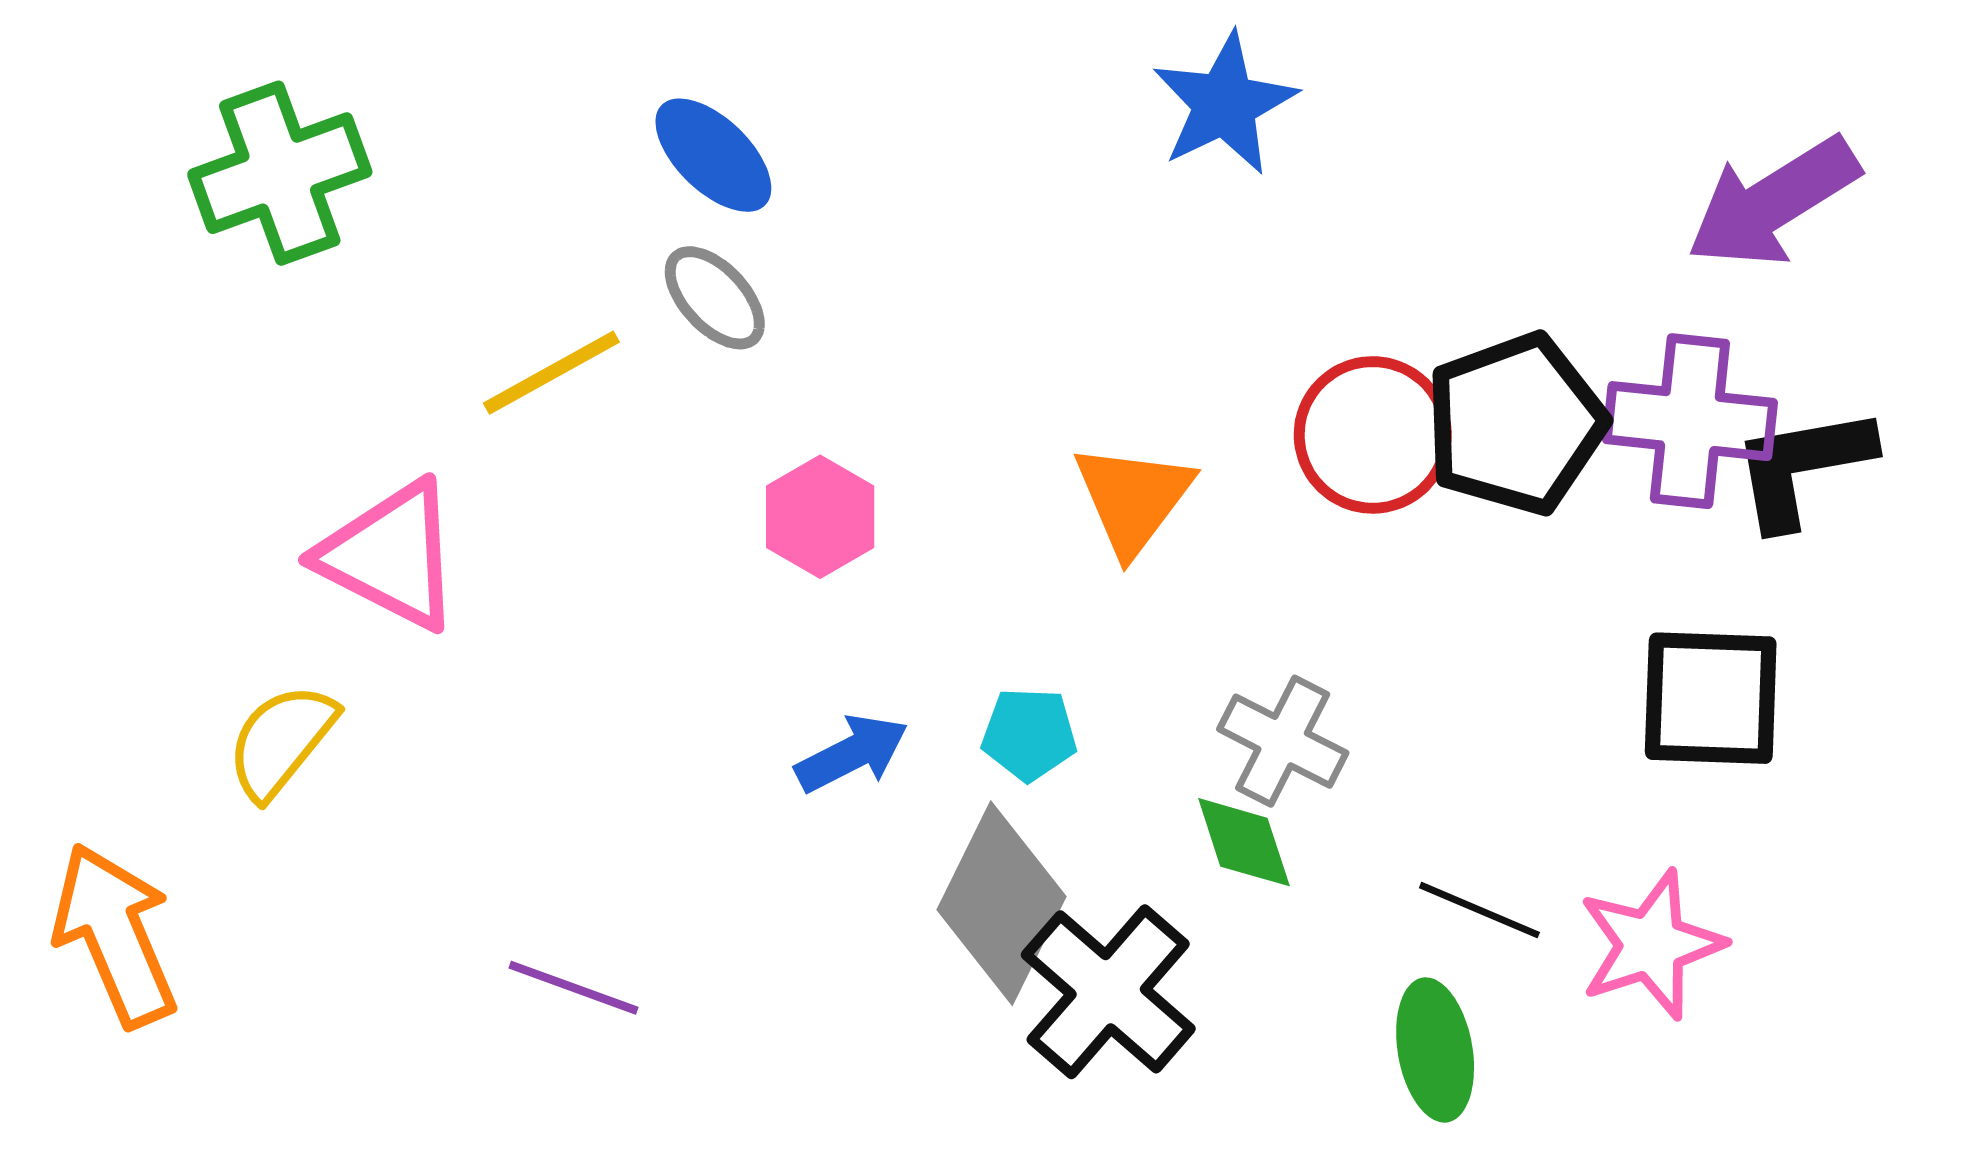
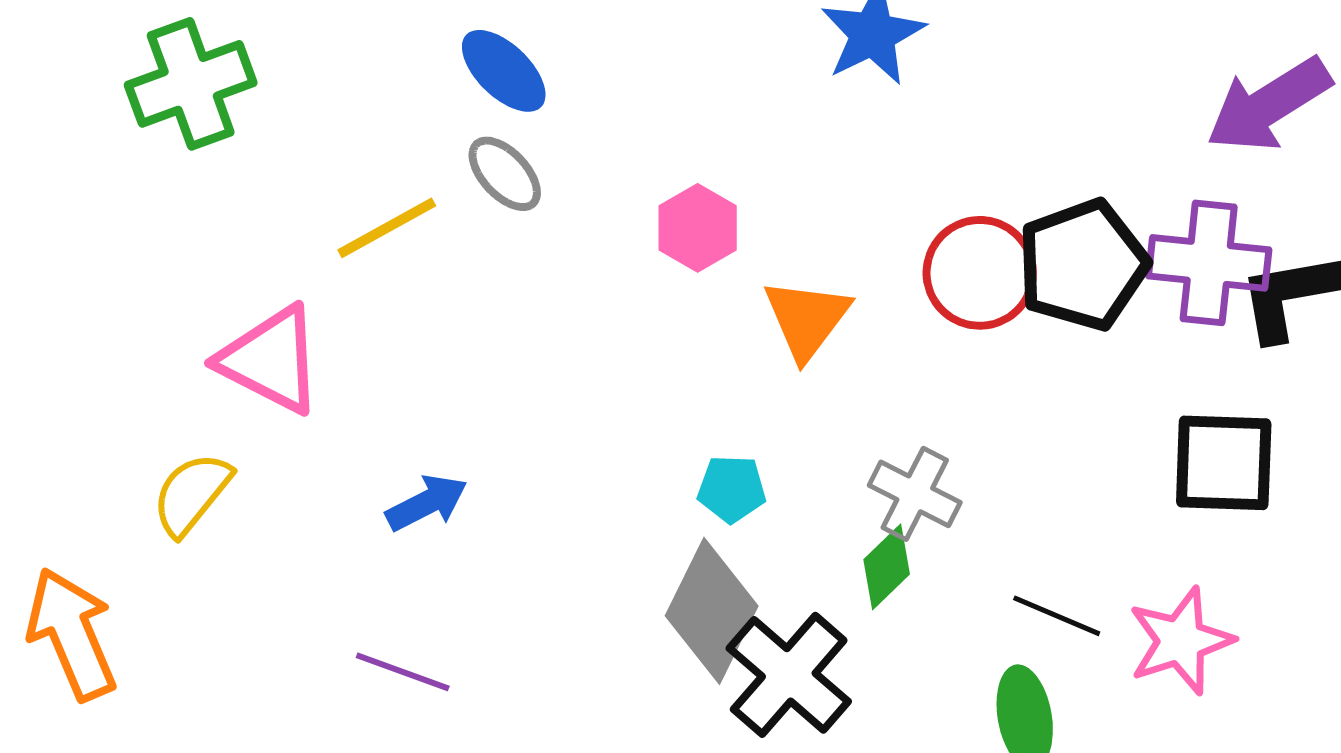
pink hexagon: (820, 517) -> (698, 228), moved
blue arrow: (852, 754) -> (427, 503), moved
green diamond: (1244, 842) -> (887, 567), turned 64

